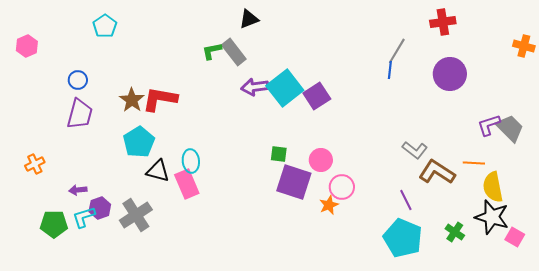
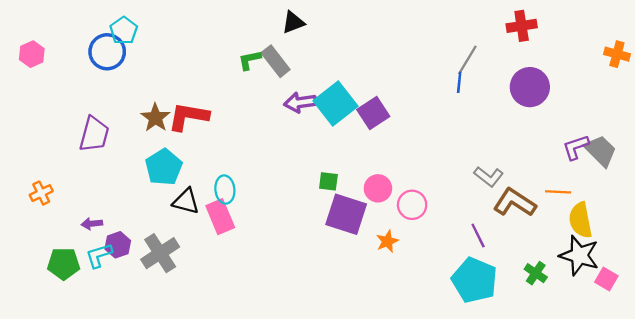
blue circle: (78, 80) -> (107, 52), moved, size x1.6
pink circle: (342, 187) -> (412, 205), moved

